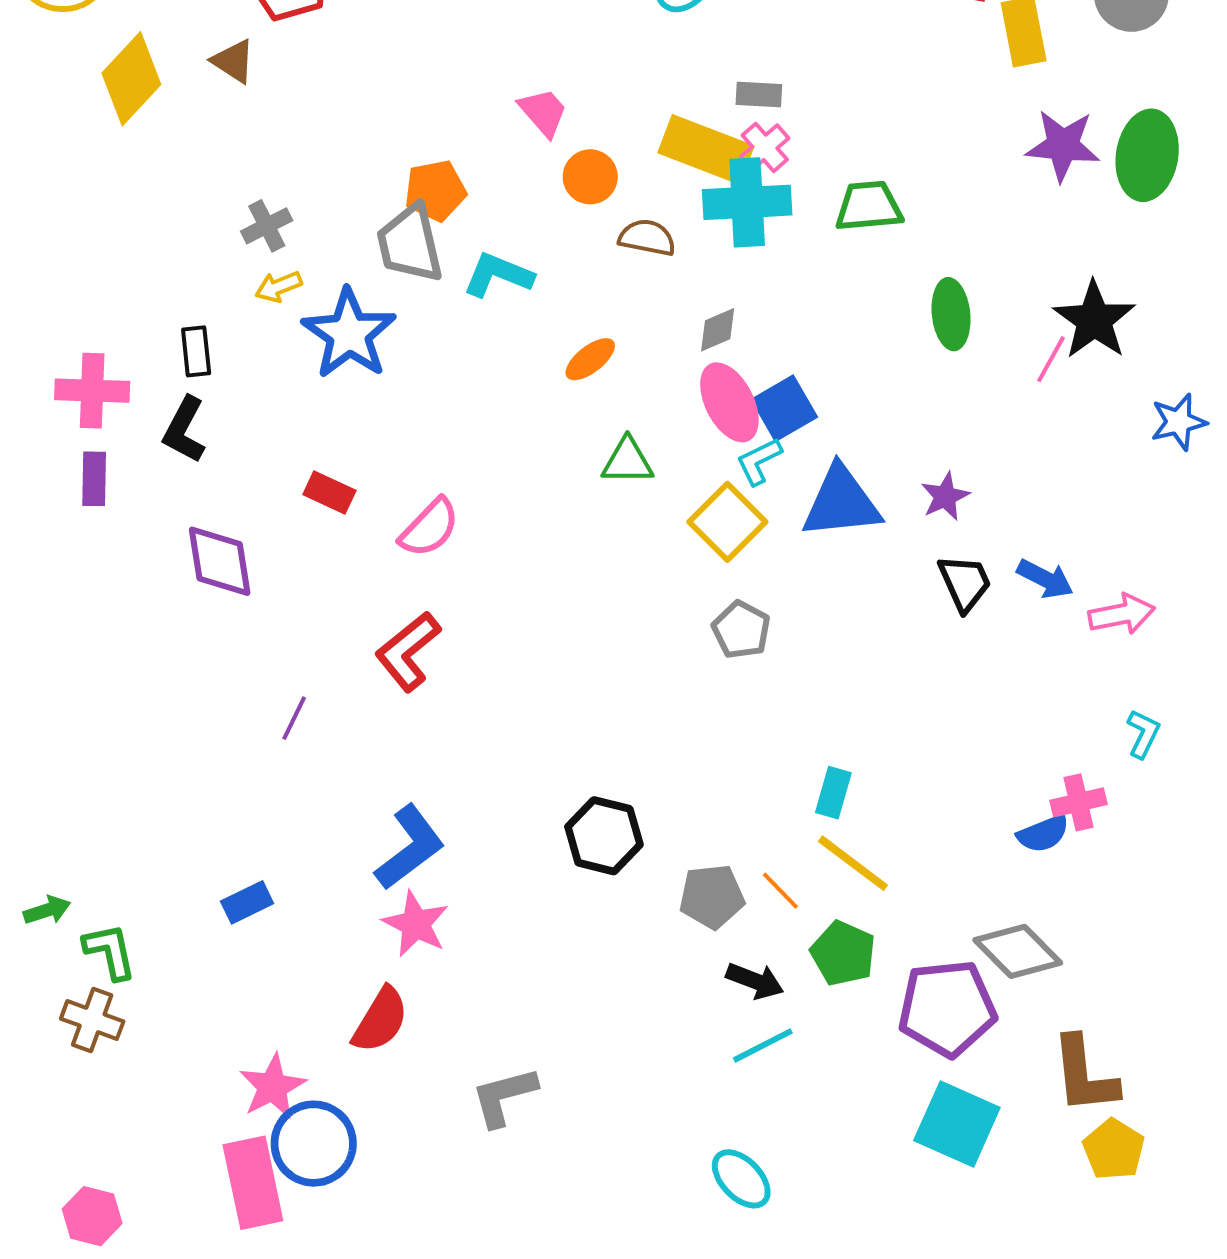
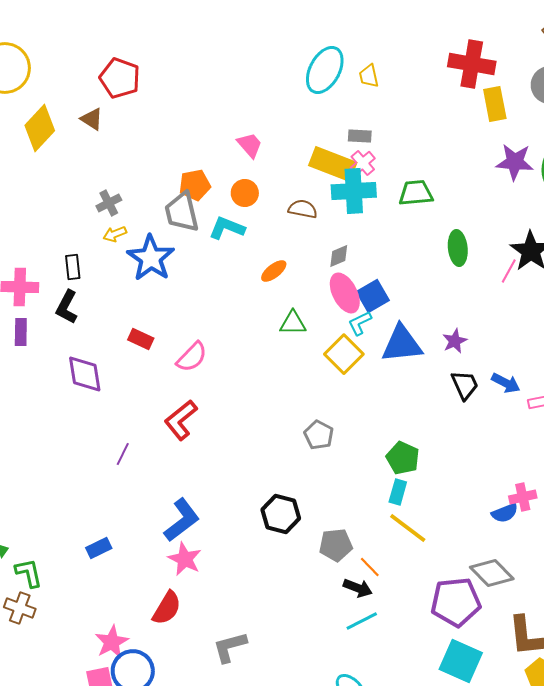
orange circle: (590, 177) -> (245, 193), moved
gray pentagon: (741, 630) -> (319, 435), moved
orange line: (780, 891) -> (370, 567), moved
green pentagon: (843, 953) -> (403, 458), moved

